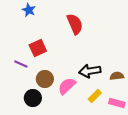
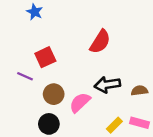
red semicircle: (75, 24) -> (100, 42), moved, turned 55
yellow rectangle: (95, 96) -> (114, 125), moved
black circle: (33, 98) -> (49, 124), moved

